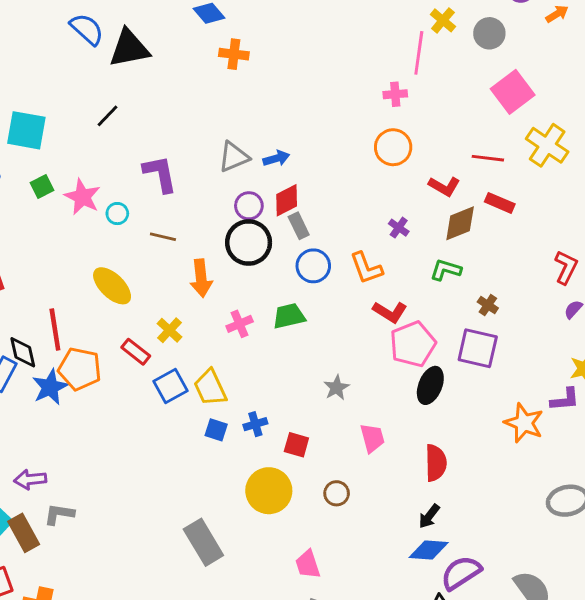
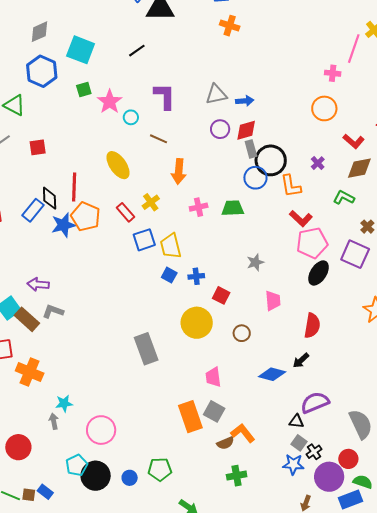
black circle: (249, 243) -> (271, 160), moved
brown rectangle: (24, 533) -> (27, 319), turned -30
blue diamond: (429, 550) -> (272, 374), moved

